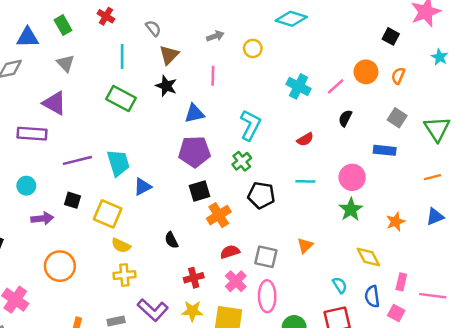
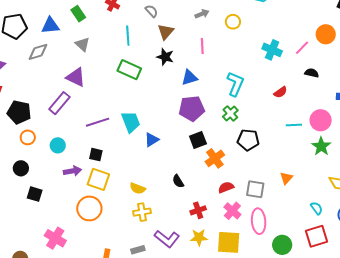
black semicircle: (345, 118) -> (312, 73), turned 80
purple rectangle: (32, 134) -> (59, 103), turned -50
cyan line: (305, 181) -> (294, 125), moved
yellow square: (108, 214) -> (98, 179), moved

